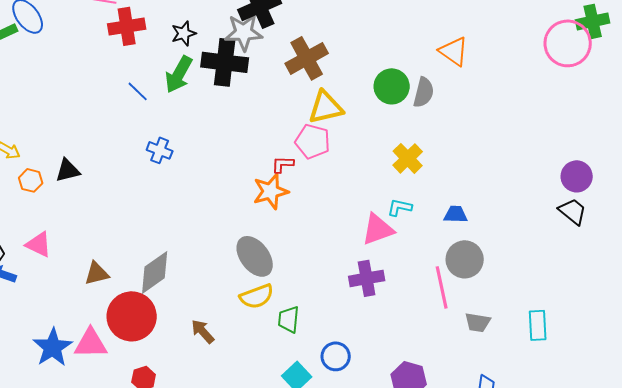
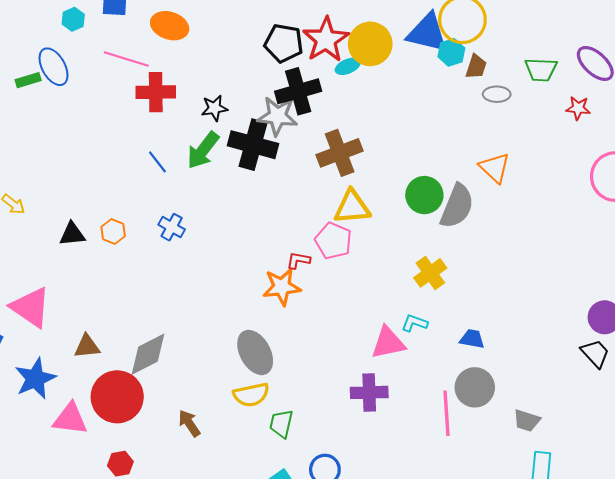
gray semicircle: (424, 92) -> (457, 206), size x1.4
orange hexagon: (31, 180) -> (113, 231), moved
pink triangle: (39, 244) -> (31, 307), size x1.5
gray trapezoid: (478, 322) -> (527, 421), moved
blue star: (53, 347) -> (35, 379), moved

